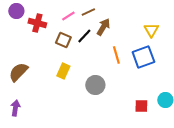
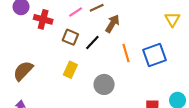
yellow triangle: (151, 30) -> (172, 19), moved
black line: (84, 36) -> (92, 42), moved

